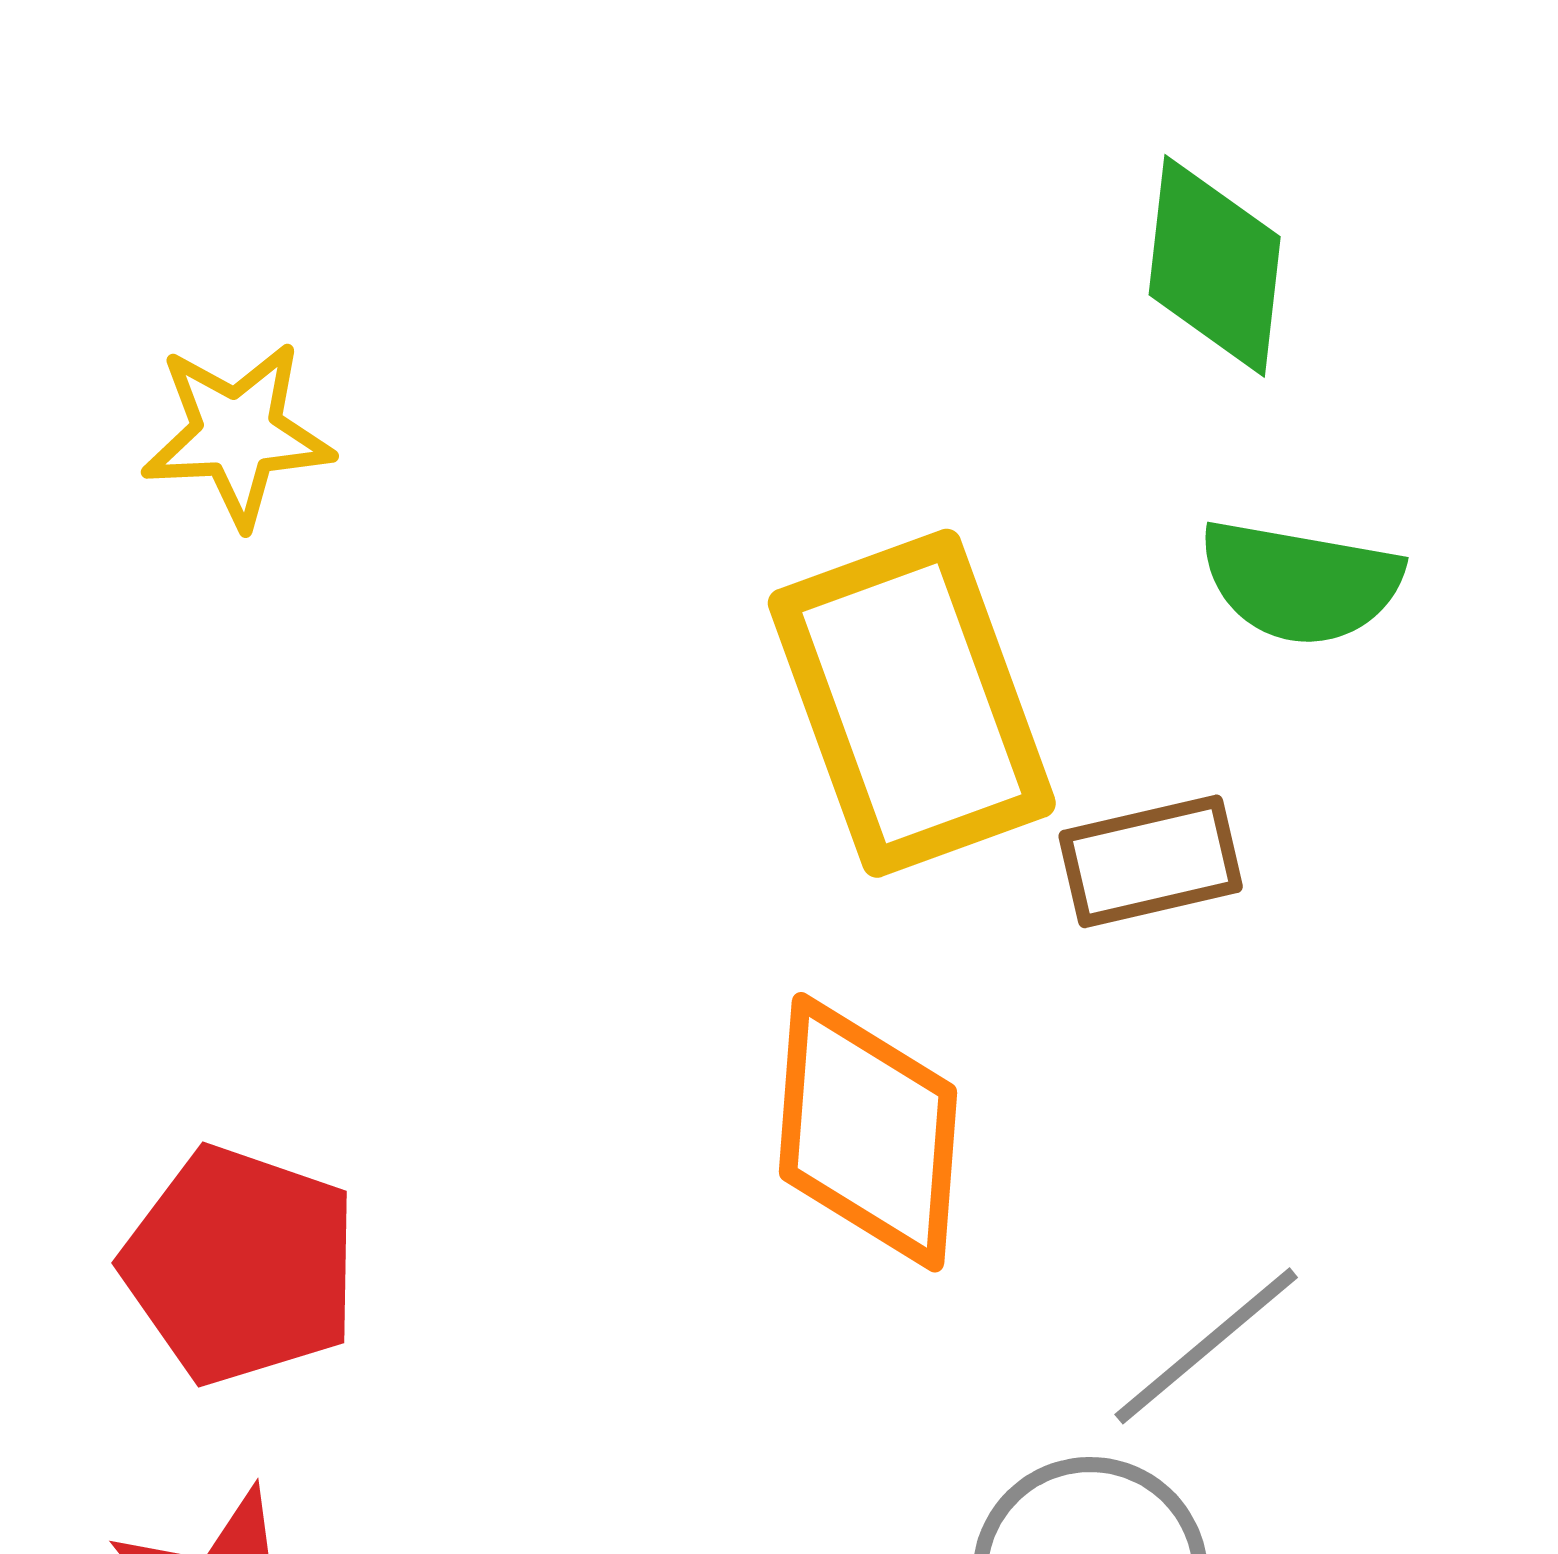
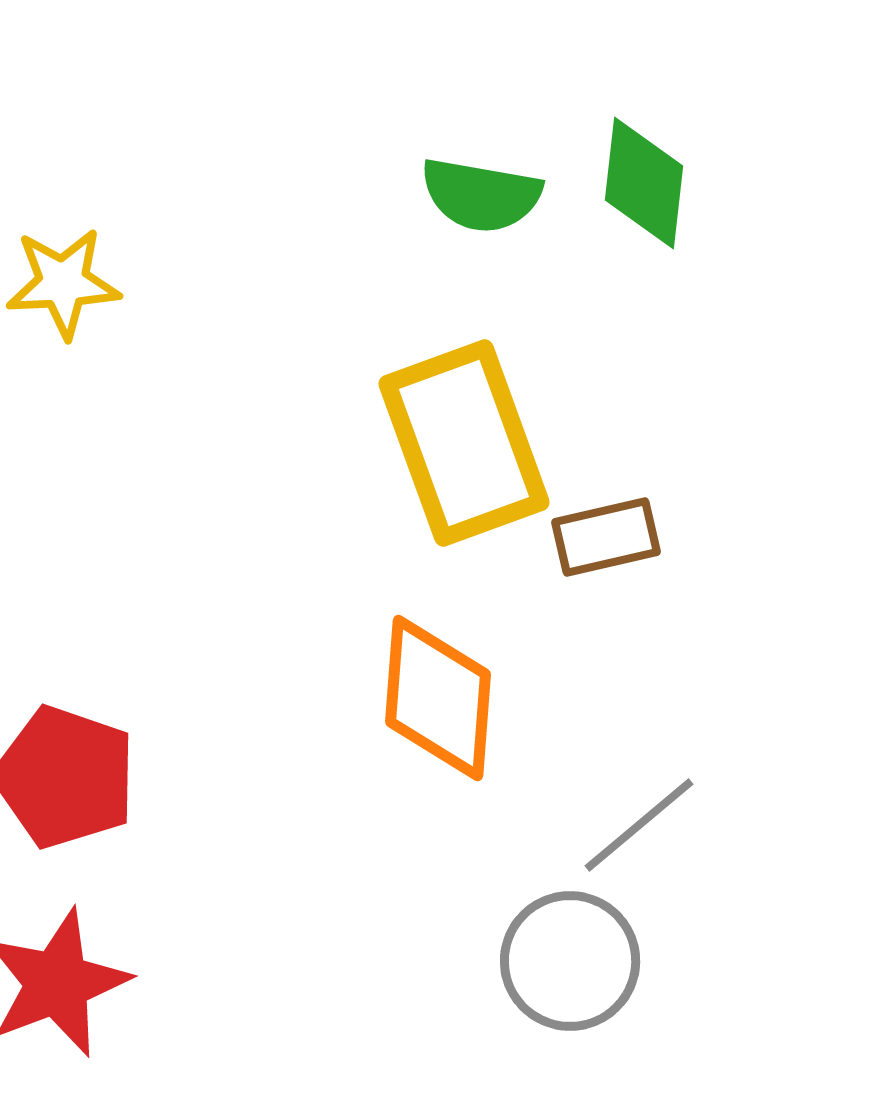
green semicircle: (1300, 582) -> (481, 195), moved

